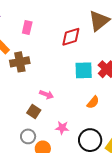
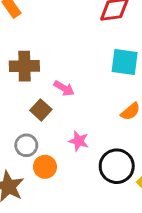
brown cross: (20, 62) -> (24, 66), moved

